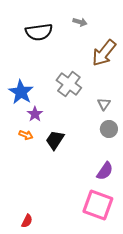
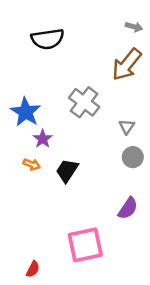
gray arrow: (80, 22) -> (134, 27), moved
pink square: (98, 205) -> (85, 245), moved, turned -32

